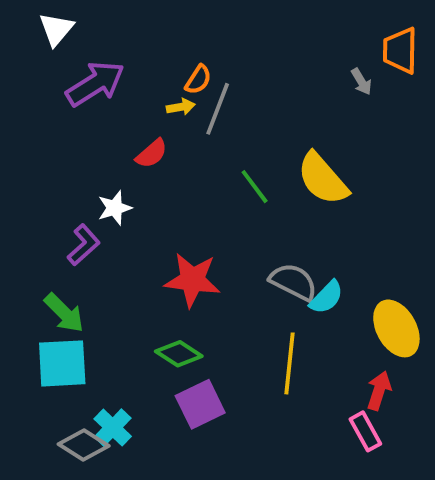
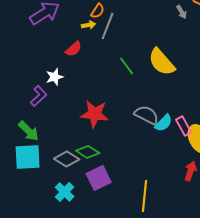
yellow line: (290, 363) -> (145, 196), moved
cyan cross: (113, 428) -> (65, 192), moved
pink rectangle: (365, 431) -> (184, 126), moved
gray diamond: (84, 445) -> (67, 159), moved

